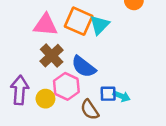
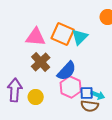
blue semicircle: (84, 67) -> (67, 71), turned -85
pink hexagon: (66, 86) -> (71, 87), moved
brown semicircle: (90, 110) -> (90, 106), moved, turned -48

